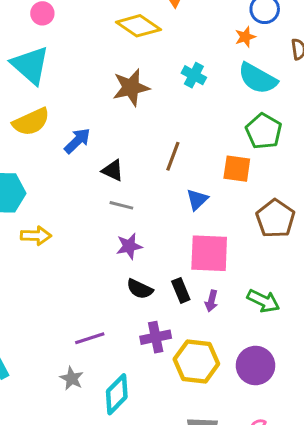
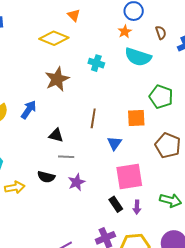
green pentagon: (264, 131) -> (161, 97), moved
blue arrow: (77, 141) -> (29, 110), moved
black semicircle: (140, 289) -> (46, 177), moved

